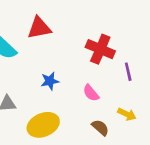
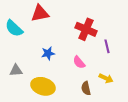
yellow ellipse: (43, 125) -> (43, 86), turned 40
brown semicircle: (100, 128) -> (86, 88), turned -144

